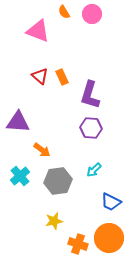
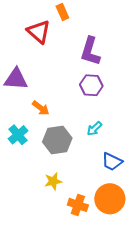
red triangle: (40, 76) -> (39, 32), size x1.4
orange rectangle: (62, 77) -> (62, 12), moved

